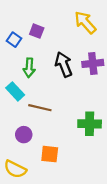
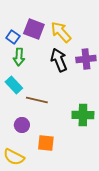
yellow arrow: (85, 22) -> (61, 32), moved
purple square: (37, 31) -> (34, 29), size x1.5
green arrow: (29, 68) -> (19, 57), moved

